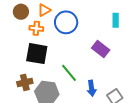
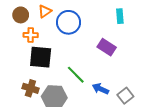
orange cross: (36, 28) -> (31, 35), moved
brown cross: (25, 82) -> (30, 88), turned 35
blue arrow: (92, 88) -> (100, 89), turned 126

